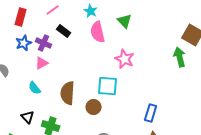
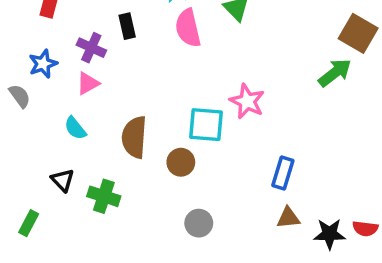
black rectangle: (64, 31) -> (127, 26), turned 40
blue star: (24, 43) -> (43, 64), moved
green arrow: (180, 57) -> (335, 73), turned 66
pink star: (125, 59) -> (247, 101), moved

